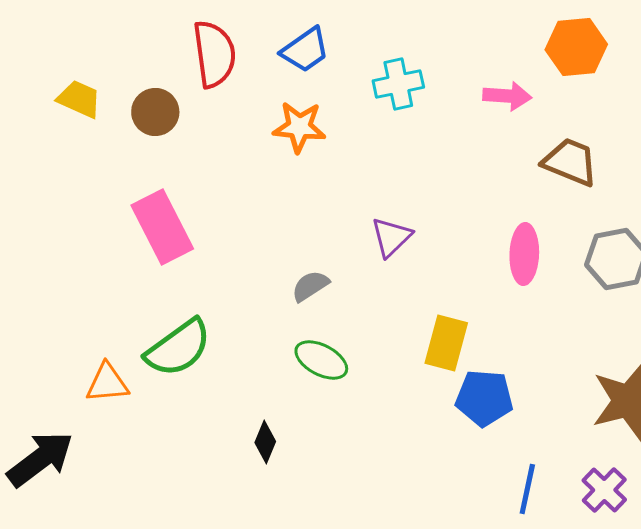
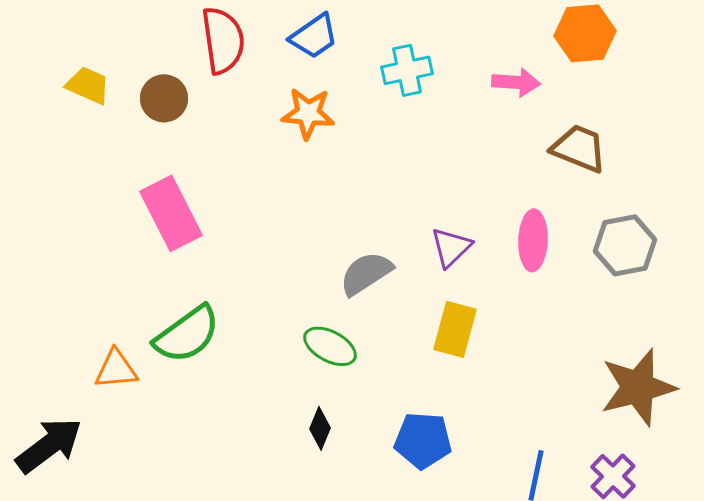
purple triangle: (391, 237) -> (451, 247), moved
gray semicircle: (310, 286) -> (366, 273), moved, size x1.4
blue pentagon: (484, 398) -> (423, 440), moved
black diamond: (265, 442) -> (320, 428), moved

